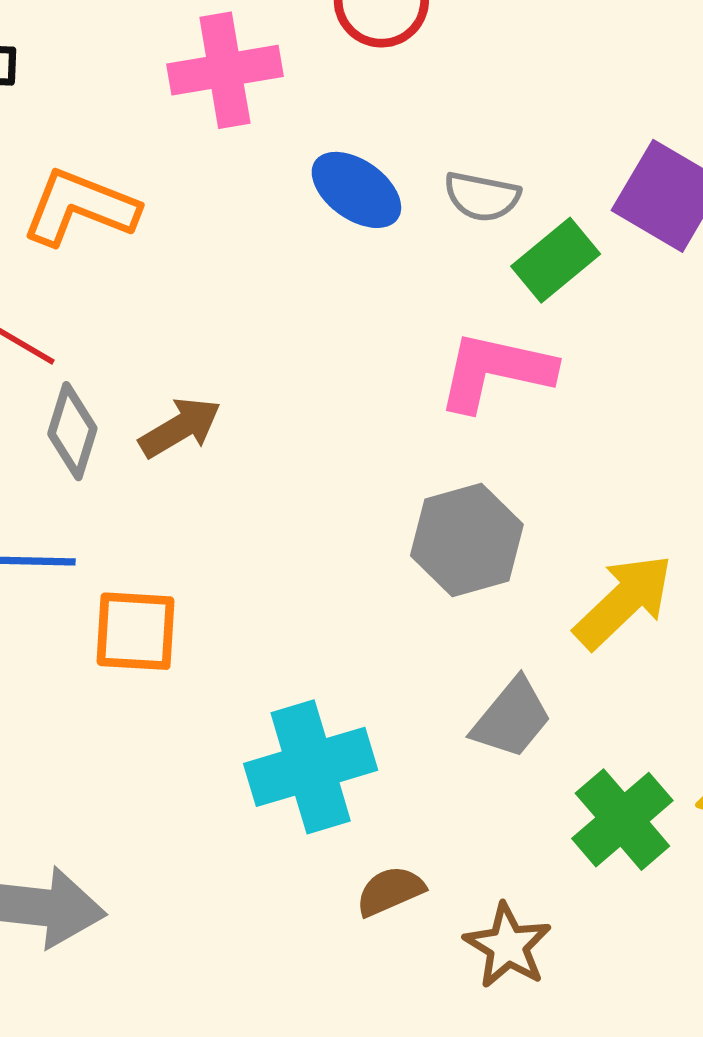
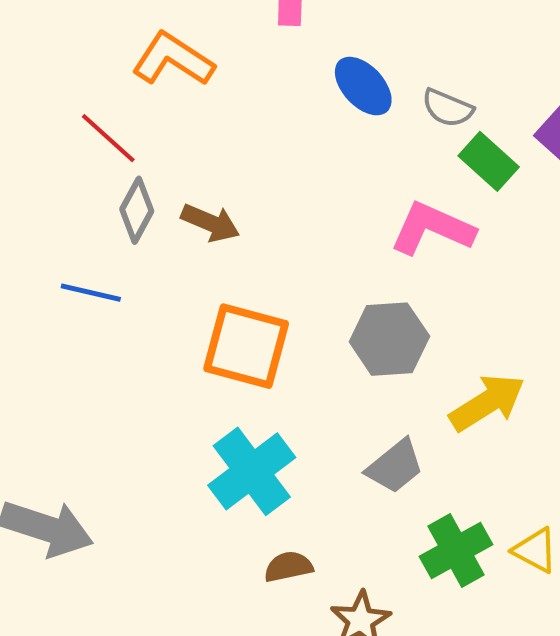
green rectangle: (556, 260) -> (489, 161), turned 70
brown arrow: (180, 428) -> (210, 223), turned 42
orange square: (135, 631) -> (246, 346), moved, size x1.4
cyan cross: (311, 767) -> (252, 471), turned -32

